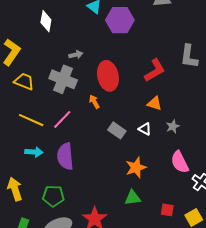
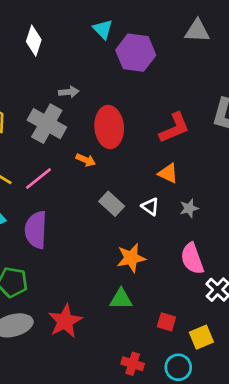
orange arrow: (94, 102) -> (86, 160), turned 136

